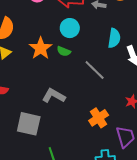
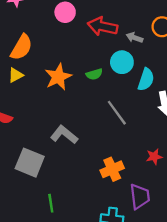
cyan circle: (70, 28) -> (122, 62), moved
green semicircle: (64, 51) -> (94, 74), moved, turned -48

